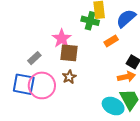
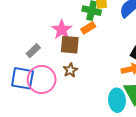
orange rectangle: (111, 41) -> (88, 28), moved
cyan ellipse: (113, 106) -> (117, 100), turned 60

